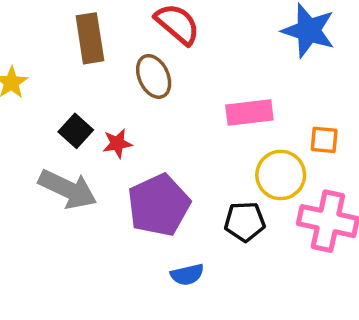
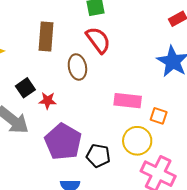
orange square: (324, 140) -> (159, 116), moved
purple pentagon: (159, 205) -> (63, 142), turned -30
black pentagon: (245, 222) -> (98, 156), moved

